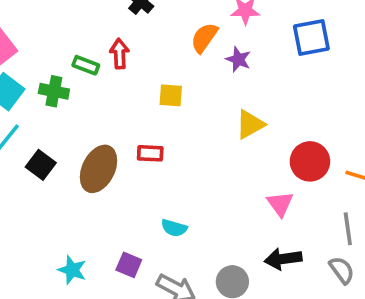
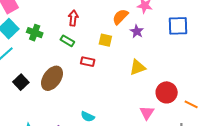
green rectangle: (86, 65) -> (67, 41), moved
yellow square: (171, 95) -> (105, 40), moved
red rectangle: (150, 153) -> (88, 62), moved
black square: (41, 165) -> (21, 82), moved

